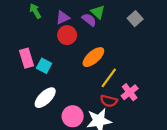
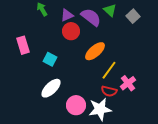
green triangle: (98, 12) -> (110, 10), moved
purple semicircle: (89, 20) -> (91, 17), size x1.5
pink rectangle: (27, 58) -> (23, 45), moved

